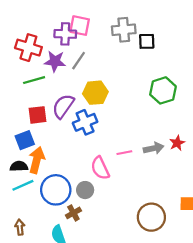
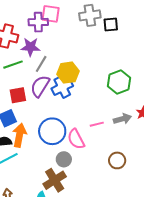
gray line: (79, 61) -> (41, 64), moved
green hexagon: (163, 90) -> (119, 82), moved
blue cross: (85, 122) -> (62, 87), moved
blue circle: (56, 190) -> (52, 131), moved
brown cross: (73, 213) -> (55, 180), size x1.6
brown circle: (151, 217) -> (117, 160), moved, size x0.7

